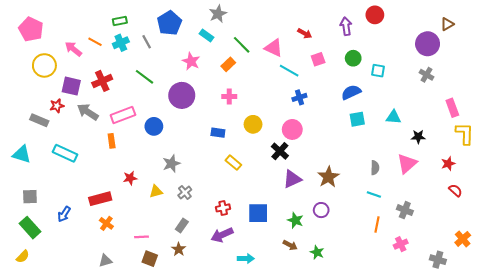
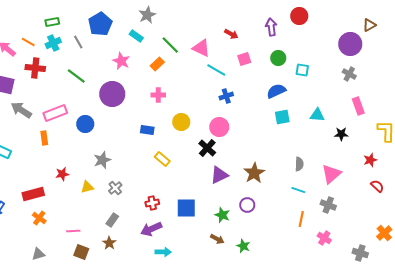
red cross: (102, 81) -> (35, 68), moved, turned 30
pink rectangle: (452, 108) -> (358, 106), moved
pink triangle: (407, 164) -> (331, 174), moved
pink cross: (401, 244) -> (324, 238), turned -32
cyan arrow: (246, 259) -> (163, 252), moved

